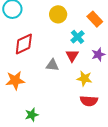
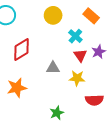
red triangle: (72, 56) -> (80, 55), moved
yellow star: (84, 78) -> (77, 78), moved
green star: (32, 115) -> (57, 113), moved

